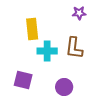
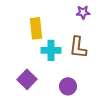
purple square: (23, 80) -> (27, 79), turned 30

